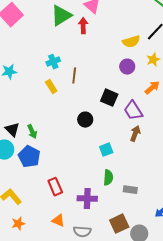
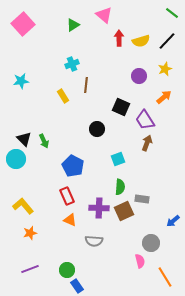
green triangle: (61, 16) -> (73, 25), size x0.6
red arrow: (83, 26) -> (119, 38), moved
yellow semicircle: (131, 42) -> (141, 41), moved
cyan cross: (53, 62) -> (72, 64), moved
blue pentagon: (29, 157) -> (73, 166), moved
orange triangle: (58, 221) -> (70, 220), moved
brown square: (119, 224) -> (124, 211), moved

